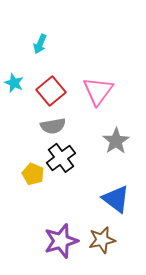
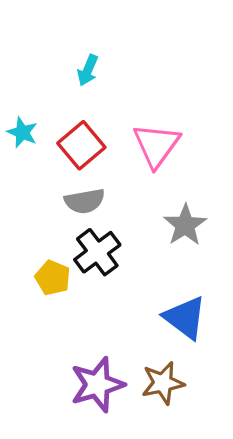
cyan arrow: (40, 44) -> (88, 70), moved

